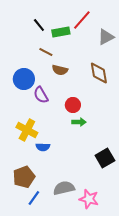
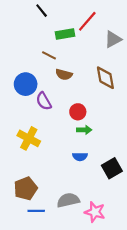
black line: (39, 25) -> (42, 11), moved
blue semicircle: (43, 147) -> (80, 157), moved
blue line: (34, 198) -> (36, 211), turned 56

